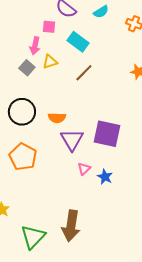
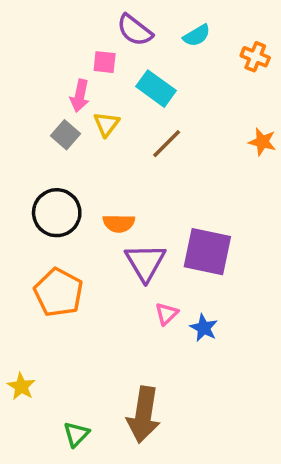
yellow triangle: (50, 62) -> (106, 124), turned -35
green triangle: (33, 237) -> (76, 434), size x0.6

